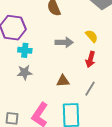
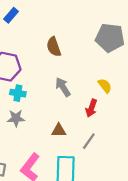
yellow semicircle: (92, 36) -> (105, 86), moved
gray arrow: (64, 42) -> (63, 87), turned -126

